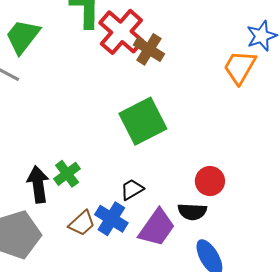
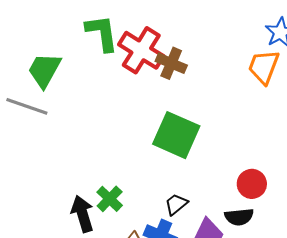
green square: (143, 121) -> (176, 135), turned -30

